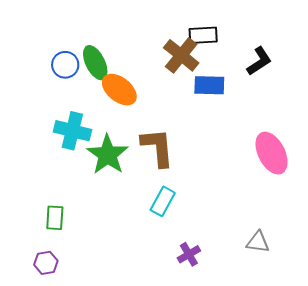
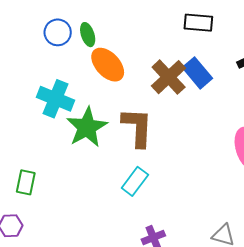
brown cross: (181, 55) -> (169, 77), moved
green ellipse: (95, 63) -> (88, 35), size x0.7
blue rectangle: (209, 85) -> (197, 73), turned 40

